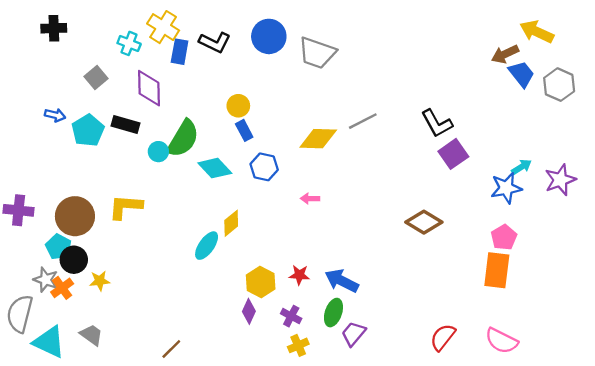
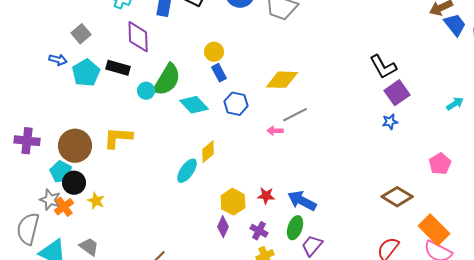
gray square: (96, 78) -> (81, 34), moved
gray line: (363, 121) -> (295, 115), moved
blue star: (506, 188) -> (390, 122), moved, size x0.6
brown diamond: (424, 222) -> (397, 197), moved
orange rectangle: (497, 270) -> (434, 230), moved, turned -52
yellow star: (100, 281) -> (96, 201), turned 30

